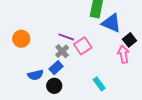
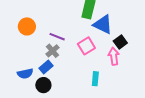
orange circle: (21, 39) -> (27, 26), moved
pink square: (83, 46) -> (86, 46), moved
cyan rectangle: (99, 84) -> (95, 79), moved, turned 40

